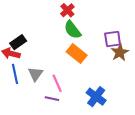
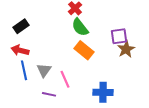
black rectangle: (18, 42) -> (21, 26), moved
blue cross: (96, 97) -> (103, 92), turned -36
purple line: (52, 99) -> (49, 94), moved

